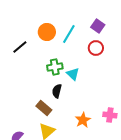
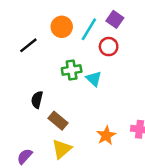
purple square: (98, 26) -> (115, 19), moved
red circle: (96, 48) -> (109, 47), moved
black semicircle: (57, 91) -> (37, 100), moved

